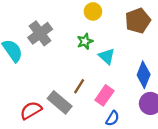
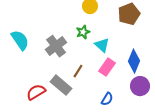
gray cross: (40, 33) -> (56, 46), moved
pink rectangle: (104, 95) -> (107, 67), moved

